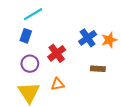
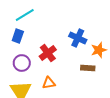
blue cross: (88, 38) -> (78, 38), turned -30
orange star: (109, 40) -> (99, 50), moved

